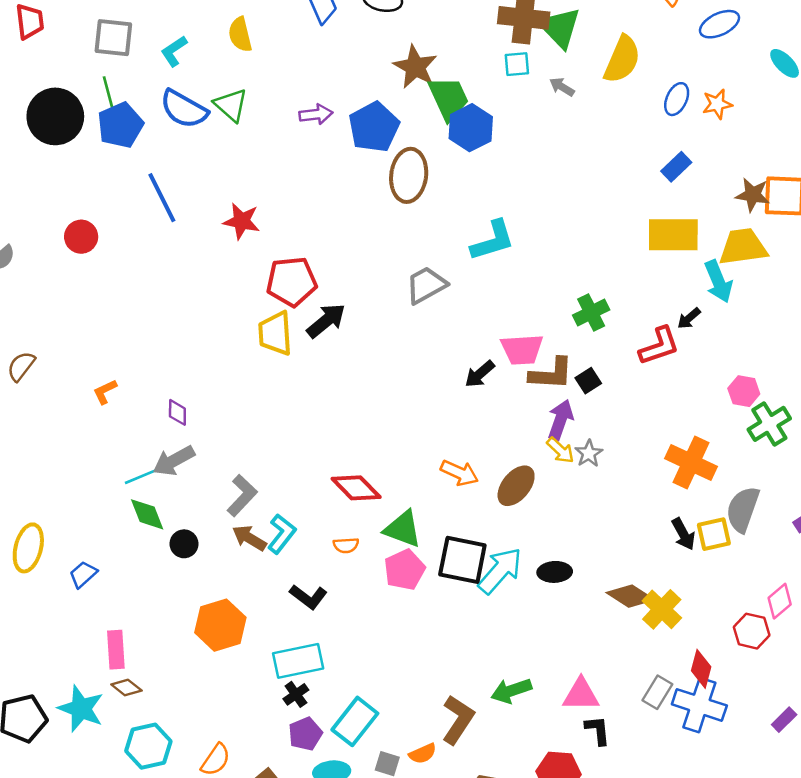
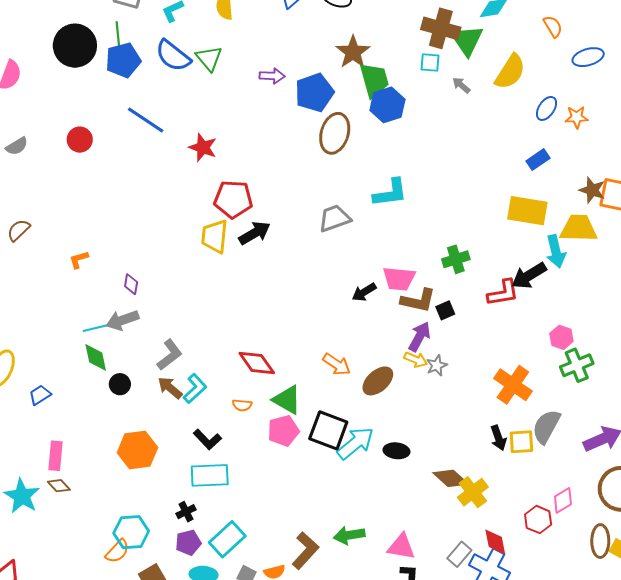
blue line: (162, 198) -> (146, 120), turned -39
black arrow: (689, 318) -> (529, 276), size x1.8
yellow arrow: (560, 450) -> (416, 360), turned -30
cyan rectangle: (298, 661) -> (210, 475), moved
red diamond: (701, 669) -> (495, 542), turned -36
cyan hexagon: (148, 746) -> (131, 532), moved

